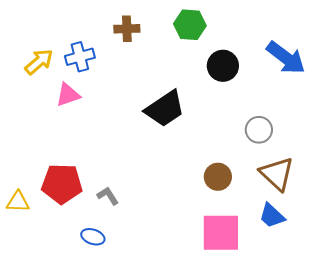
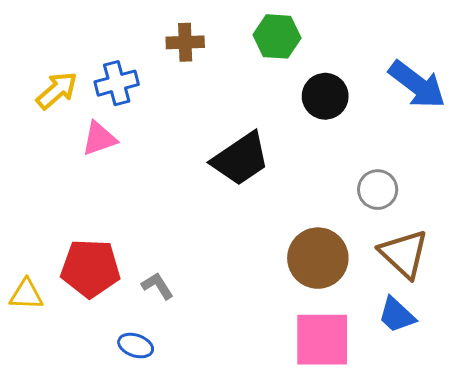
brown circle: (218, 177) -> (318, 258), size x1.5

